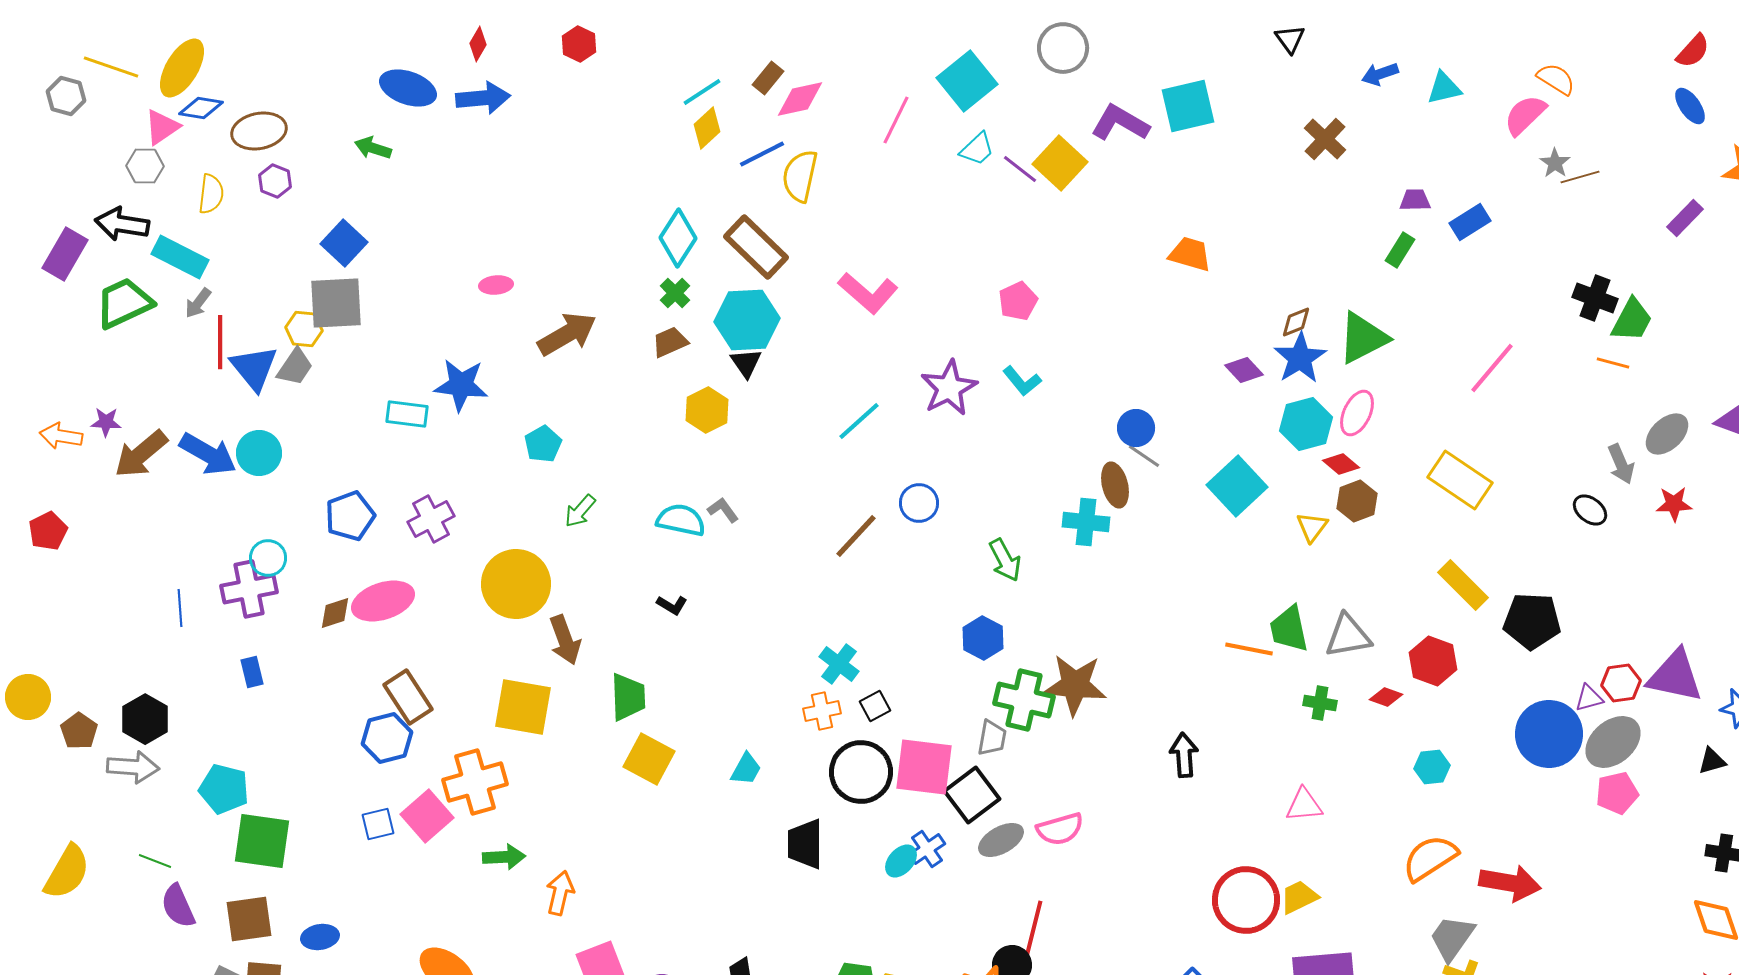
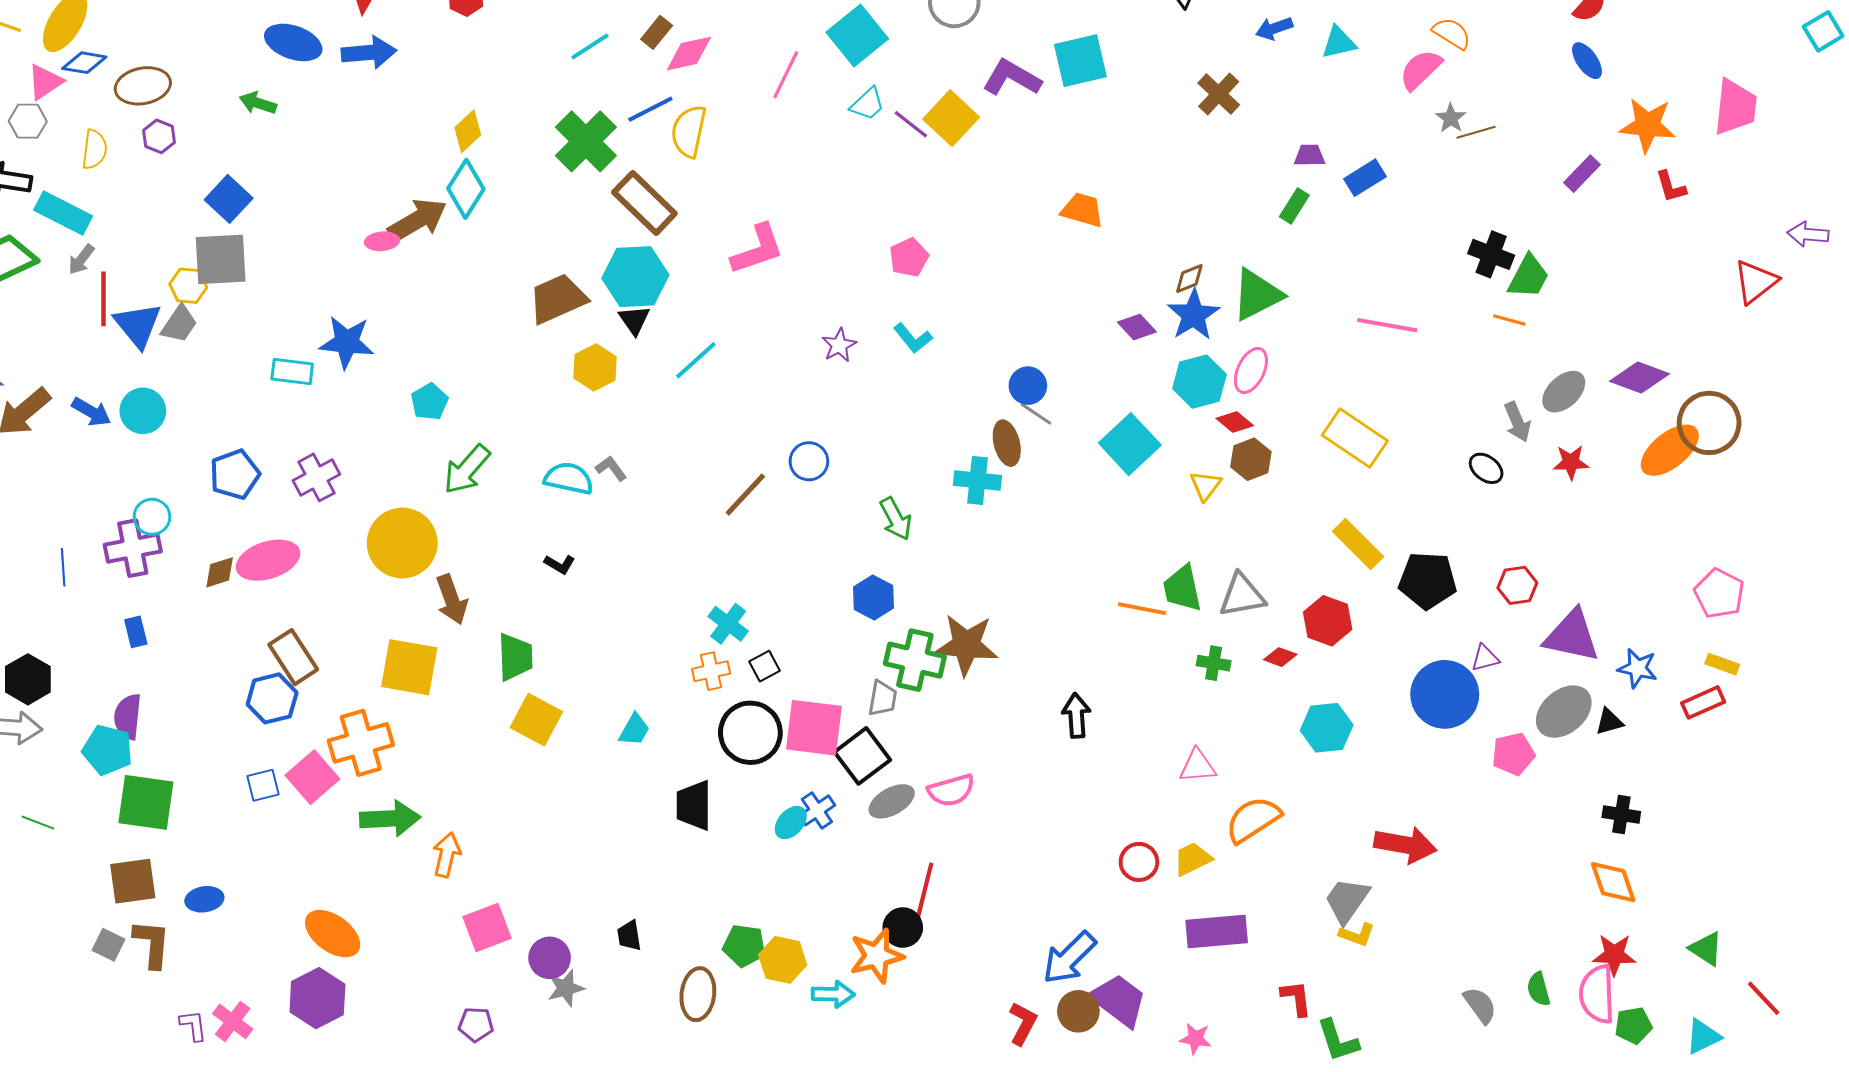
yellow diamond: (707, 128) -> (468, 131), moved
cyan diamond: (678, 238) -> (466, 189), moved
green cross: (675, 293) -> (586, 141), moved, size x2.0
pink L-shape: (868, 293) -> (757, 249), turned -60
brown arrow: (567, 334) -> (417, 220), moved
brown trapezoid: (670, 342) -> (558, 299), size x1.6
pink line: (1492, 368) -> (1387, 325), turned 60
purple star: (949, 388) -> (839, 345), size x0.6
cyan line: (859, 421) -> (696, 360), moved
blue arrow: (208, 454) -> (91, 412), size x0.7
green arrow: (580, 511) -> (467, 469), size x1.5
red hexagon: (1621, 683) -> (1517, 585), moved
gray ellipse: (1613, 742) -> (1564, 712), moved
cyan hexagon: (1432, 767) -> (1327, 728), size x1.4
green arrow: (504, 857) -> (390, 819), size x1.4
orange semicircle: (1430, 858) -> (1253, 820), moved
red circle: (1246, 900) -> (1139, 862), size x0.6
purple semicircle: (178, 906) -> (128, 717), moved, turned 30

